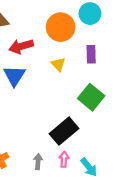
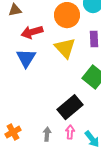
yellow triangle: (58, 64) -> (65, 48), size x1.6

